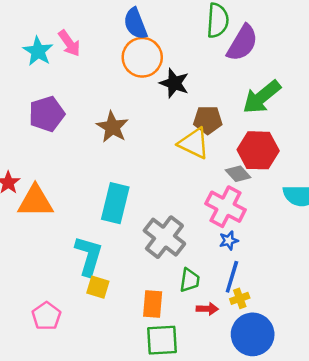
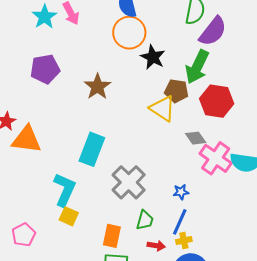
green arrow: (262, 97) -> (197, 67), moved, turned -32
red hexagon: (258, 150) -> (217, 101), moved
pink cross: (226, 207) -> (216, 158), moved

